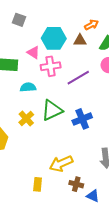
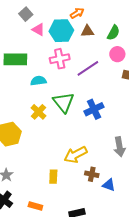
gray square: (19, 20) -> (26, 14), turned 32
orange arrow: (91, 25) -> (77, 13), moved
pink triangle: (33, 53) -> (38, 29), moved
green triangle: (52, 110) -> (63, 102), turned -40

